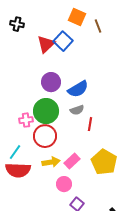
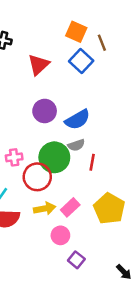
blue square: (63, 41) -> (81, 61), moved
green circle: (46, 111) -> (54, 157), moved

